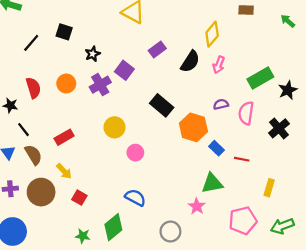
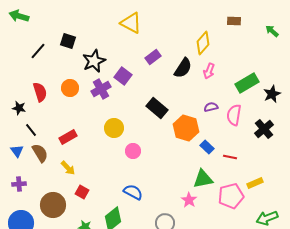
black star: (93, 54) -> (94, 61), size x1.6
yellow rectangle: (269, 188) -> (255, 183), turned 49
brown circle: (41, 192) -> (53, 205), moved
pink pentagon: (243, 221) -> (231, 196), moved

